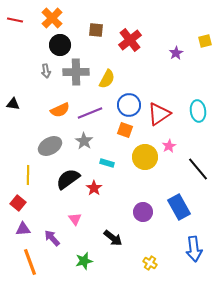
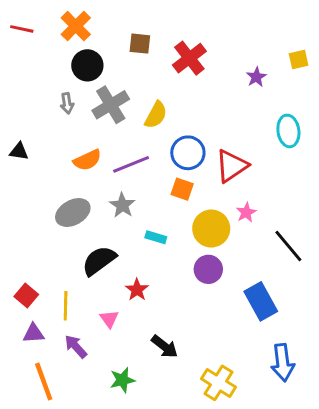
gray cross: (76, 72) -> (111, 105), turned -30
cyan ellipse: (198, 111) -> (288, 131), moved
yellow line: (28, 175) -> (66, 306), moved
red star: (94, 188) -> (137, 290), moved
purple circle: (143, 212) -> (208, 269), moved
yellow cross: (150, 263) -> (218, 383), size x1.6

